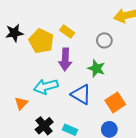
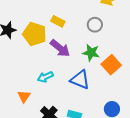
purple arrow: (65, 59) -> (60, 48), turned -45
cyan arrow: (46, 86) -> (45, 77), size x0.7
orange square: (115, 102) -> (111, 65), moved

